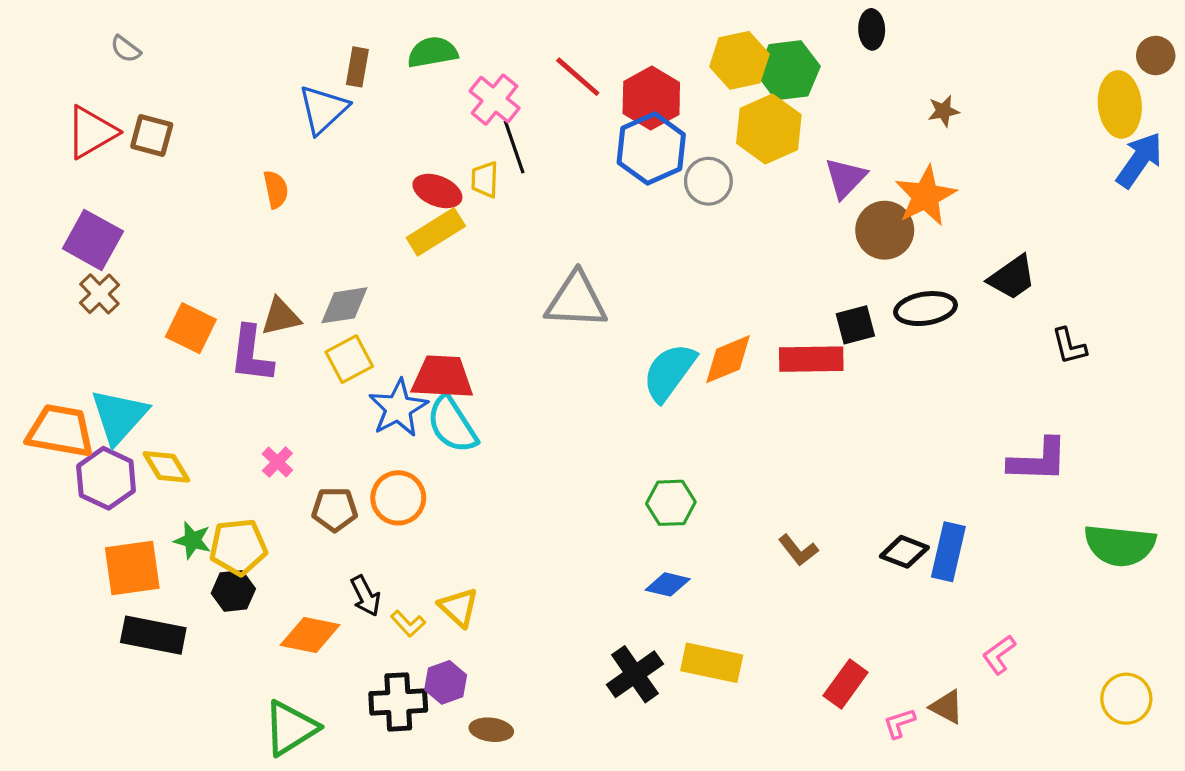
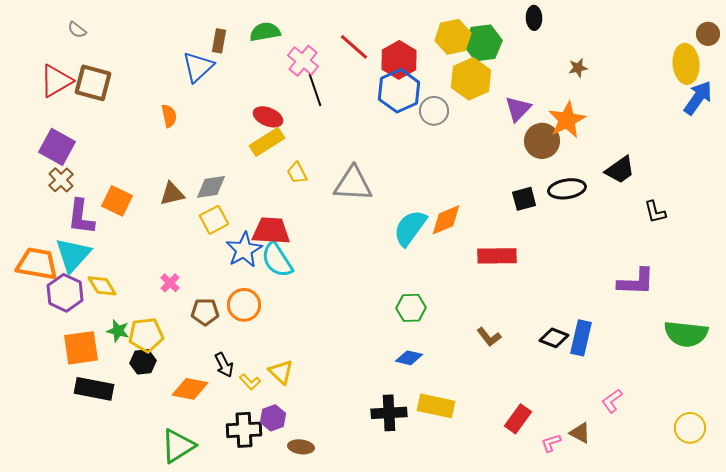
brown square: (152, 135) -> (93, 83), size x1.4
yellow trapezoid: (485, 180) -> (297, 173), moved, turned -30
purple L-shape: (251, 354) -> (81, 217), moved
red rectangle: (811, 359) -> (497, 256), moved
black cross: (635, 674) -> (389, 413), turned 32

